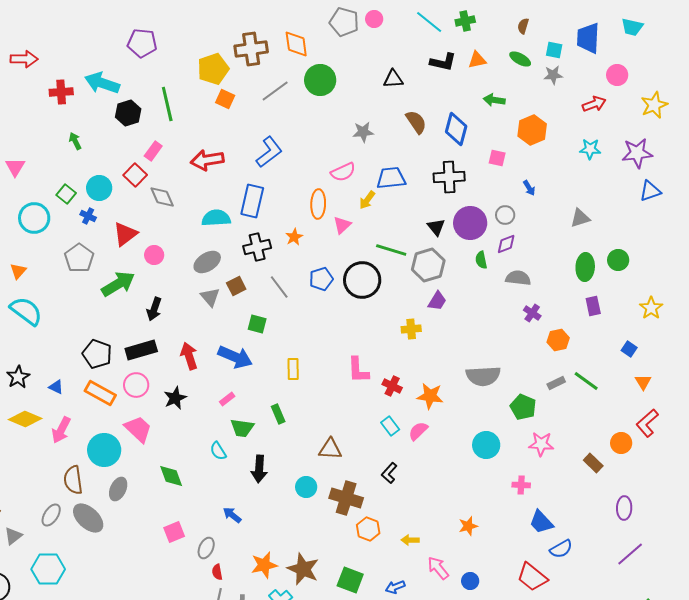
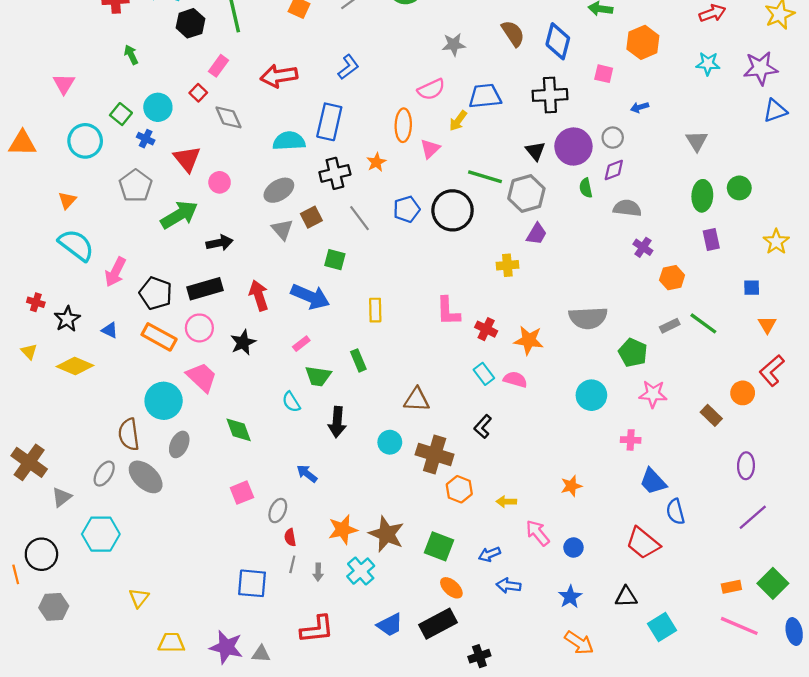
blue L-shape: (269, 152) -> (348, 67), size x0.7
red square: (135, 175) -> (198, 93), size x0.7
blue arrow: (529, 188) -> (640, 107), turned 105
gray triangle: (580, 218) -> (697, 141), turned -45
red triangle: (125, 234) -> (187, 159), turned -32
black arrow: (154, 309) -> (220, 243), turned -120
blue square: (629, 349) -> (752, 288), turned -35
pink arrow: (61, 430) -> (115, 272), moved
pink semicircle: (418, 431) -> (515, 379), turned 60
blue semicircle: (561, 549) -> (675, 512), turned 105

